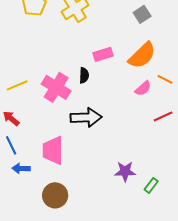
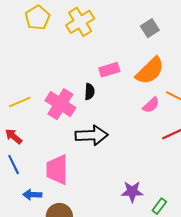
blue arrow: (21, 168) -> (32, 195), moved

